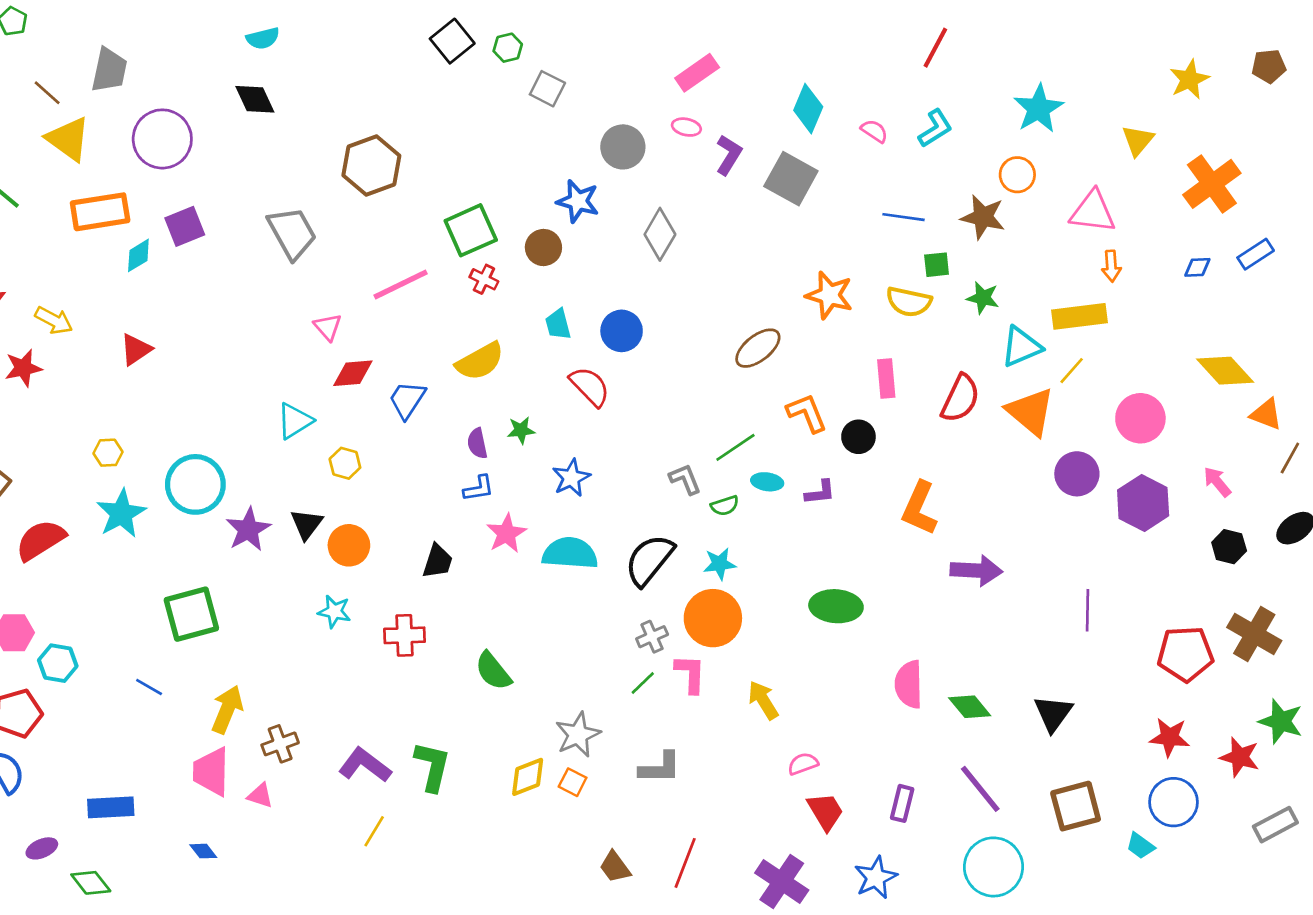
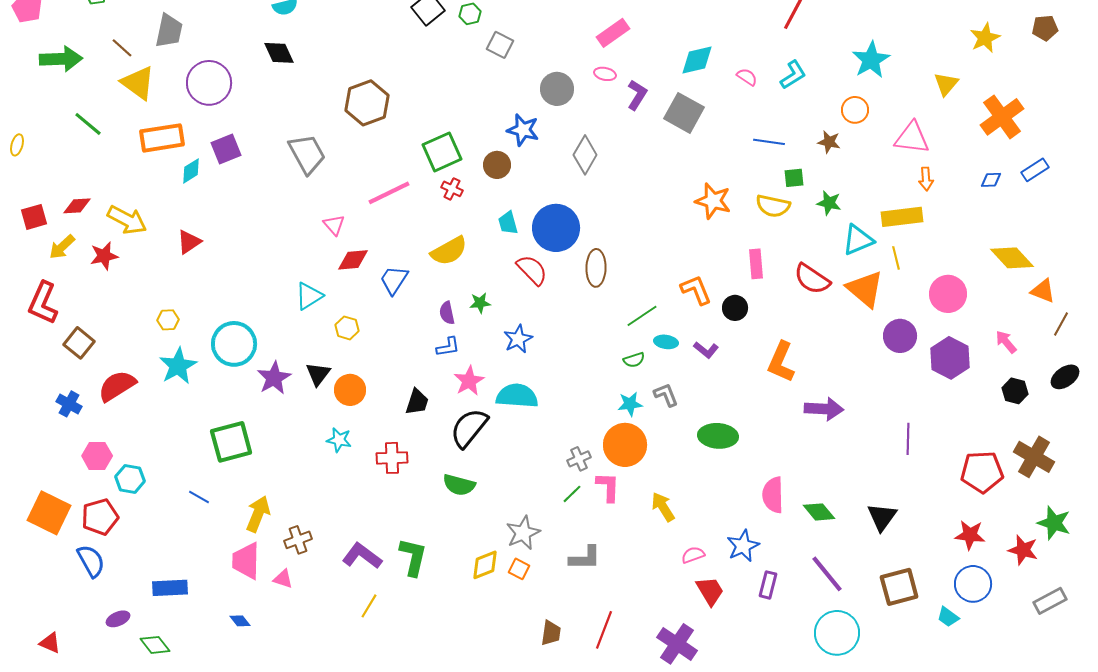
cyan diamond: (808, 109) -> (697, 60), turned 54
brown star: (983, 217) -> (829, 142), size x0.7
yellow arrow: (54, 320) -> (127, 220), size x1.4
blue circle: (622, 331) -> (556, 228), size x1.5
brown ellipse: (758, 348) -> (596, 268), moved, turned -51
yellow line: (1072, 371) -> (896, 258), turned -55
red semicircle: (960, 398) -> (812, 279), turned 99
gray L-shape: (685, 479) -> (666, 395), moved
purple L-shape: (820, 492) -> (706, 350), turned 45
black semicircle: (649, 560) -> (469, 428), moved
green semicircle: (493, 671) -> (459, 485), turned -36
brown trapezoid: (615, 867) -> (551, 633), turned -136
blue star: (876, 878) -> (743, 546), moved

